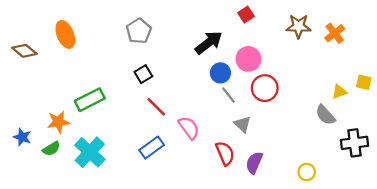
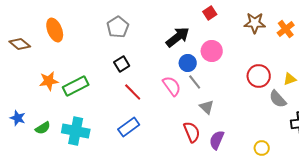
red circle: (265, 88) -> (259, 76), moved
orange star: (58, 122) -> (49, 81), moved
pink semicircle: (189, 128) -> (172, 86), moved
cyan cross: (90, 152) -> (76, 131), turned -32

